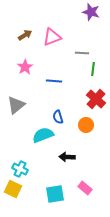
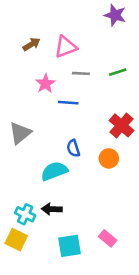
gray line: (82, 53) -> (81, 73), moved
pink star: (25, 67) -> (45, 84), moved
green line: (93, 69) -> (118, 72), moved, turned 64
black arrow: (67, 157) -> (52, 209), moved

